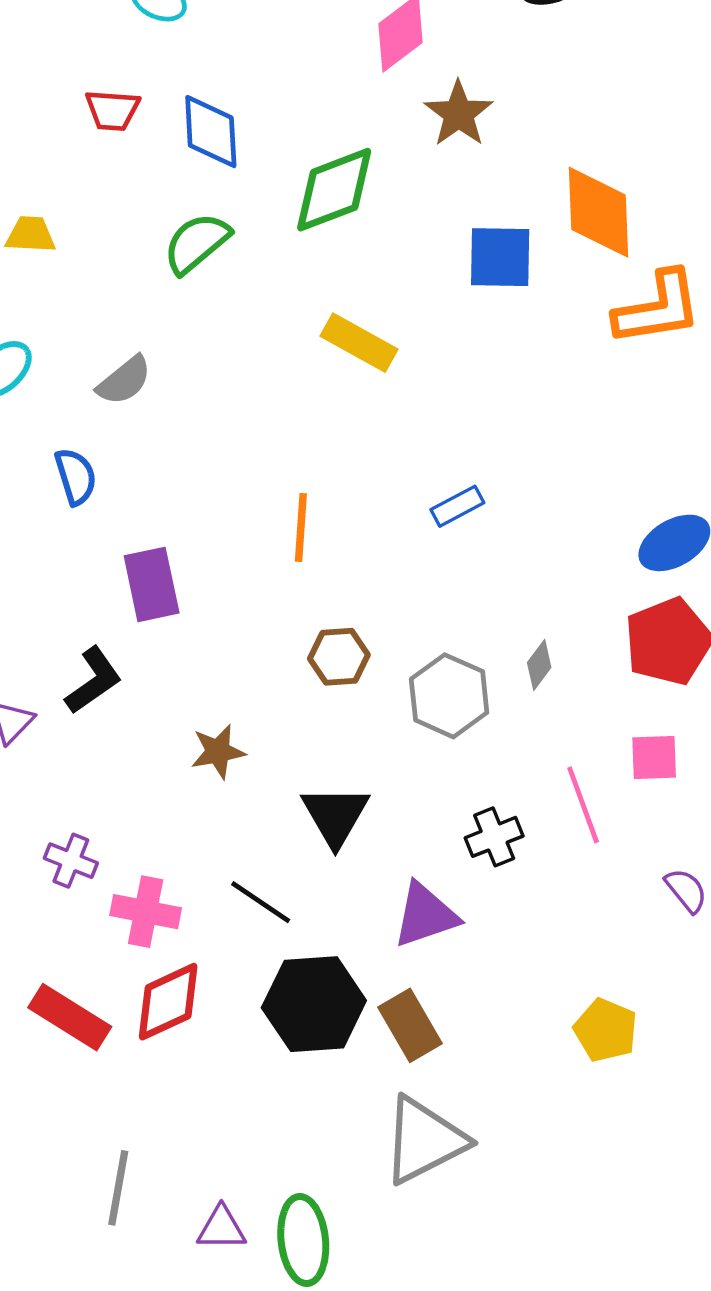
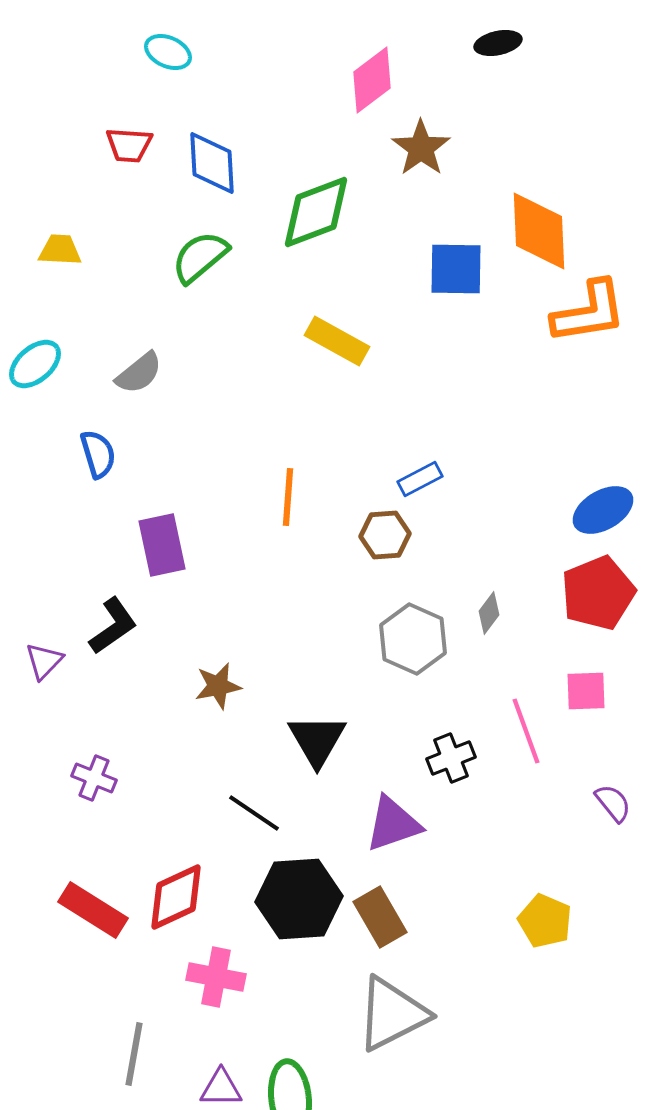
brown hexagon: (339, 657) -> (385, 535), moved
pink cross: (146, 912) -> (216, 977), moved

